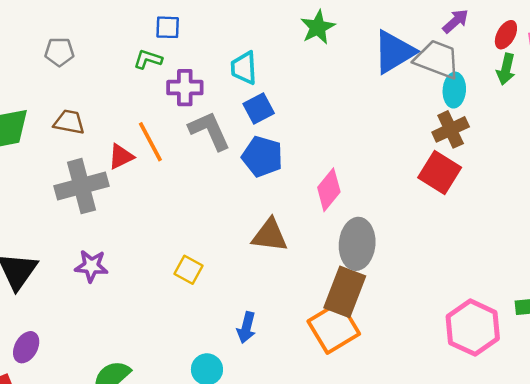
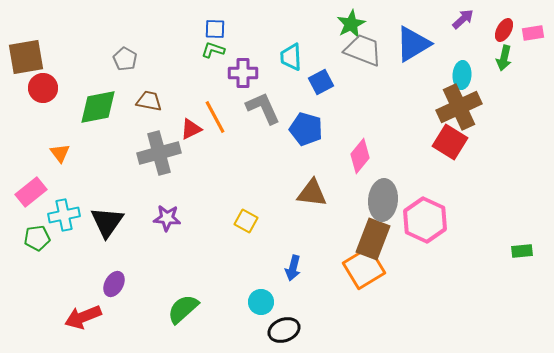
blue square: (168, 27) -> (215, 29), moved
gray pentagon: (59, 52) -> (125, 59), moved, turned 30
gray trapezoid: (437, 59) -> (363, 50), moved
blue square: (259, 109) -> (321, 82), moved
brown cross: (451, 129) -> (459, 107), size x1.5
pink hexagon: (473, 328) -> (425, 220), moved

